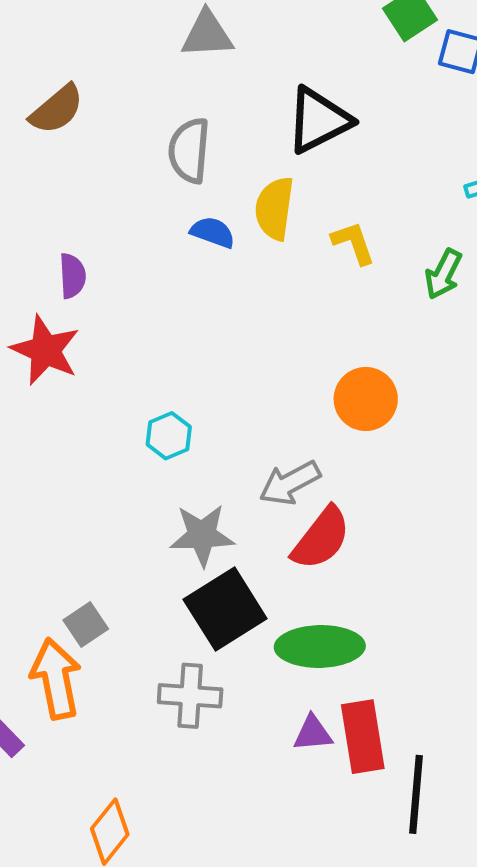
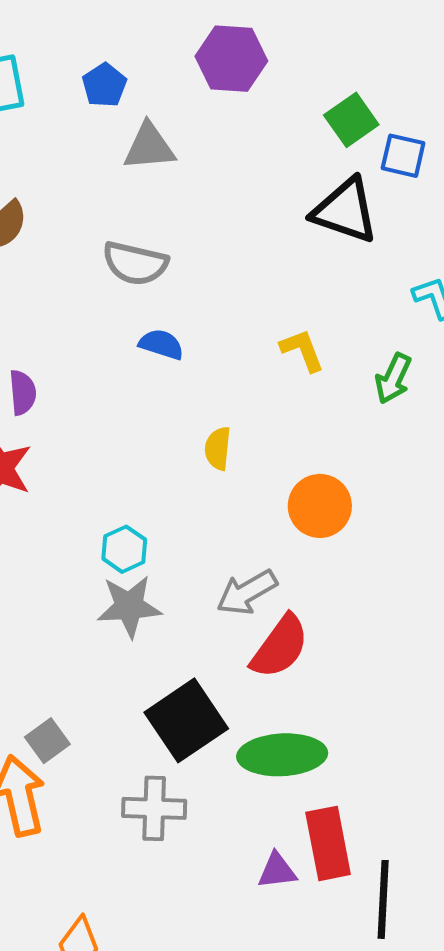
black triangle: (319, 120) -> (345, 211), moved, turned 48
gray semicircle: (189, 150) -> (135, 263), turned -80
yellow semicircle: (274, 208) -> (218, 448), moved, size x0.7
gray star: (202, 535) -> (129, 606), moved
purple triangle: (313, 733) -> (277, 871), moved

